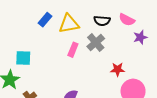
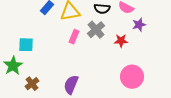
red star: (118, 69) -> (121, 41), moved

